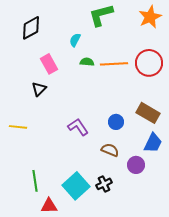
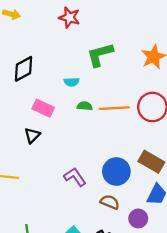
cyan semicircle: (75, 40) -> (72, 82), turned -120
pink rectangle: (49, 64) -> (43, 108), turned -36
blue circle: (116, 122) -> (116, 171), size x1.6

